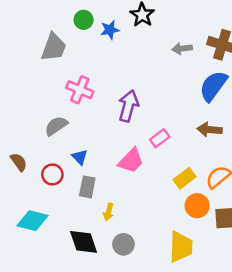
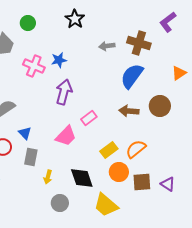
blue star: (110, 30) -> (59, 60), moved
pink cross: (80, 90) -> (34, 66), moved
black diamond: (84, 242) -> (82, 178), moved
yellow trapezoid: (181, 247) -> (106, 205), turned 128

